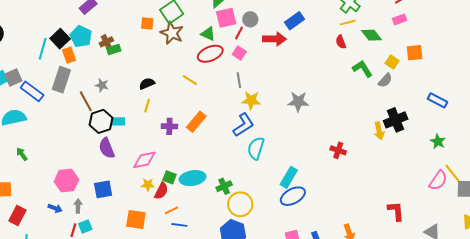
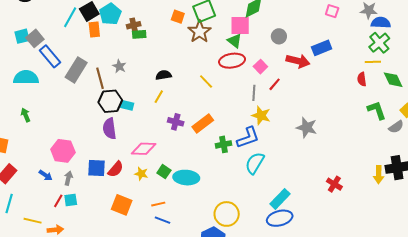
pink square: (226, 18) -> (240, 26), moved
red line: (239, 33) -> (275, 84), moved
gray square: (13, 77) -> (35, 38), turned -30
gray rectangle: (61, 80) -> (76, 70), moved
green cross: (224, 186) -> (223, 144), moved
red semicircle: (161, 191) -> (116, 169), moved

